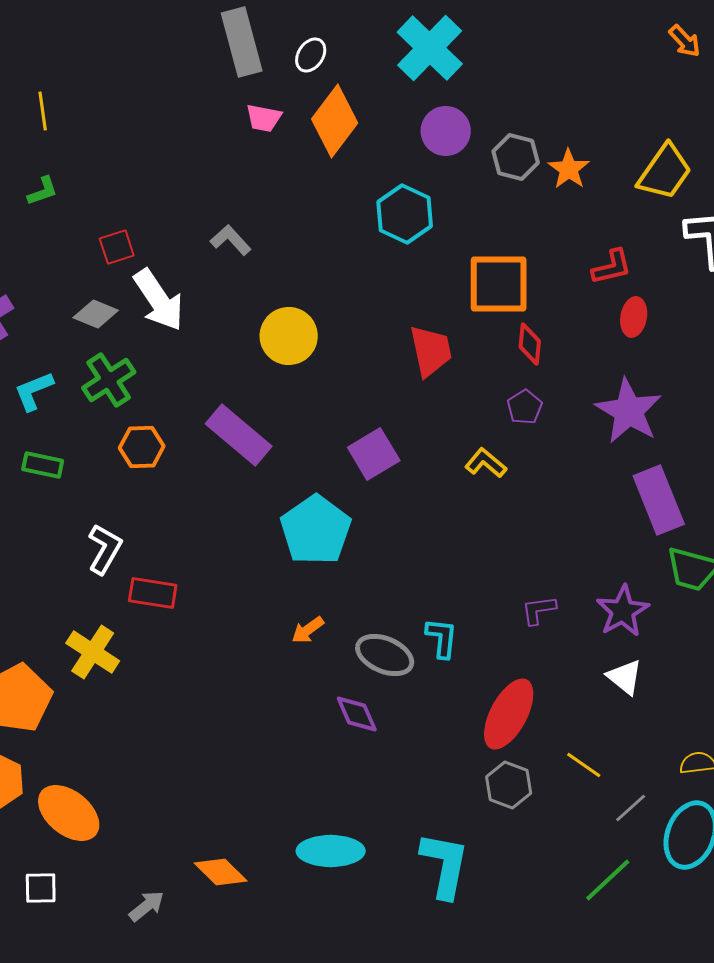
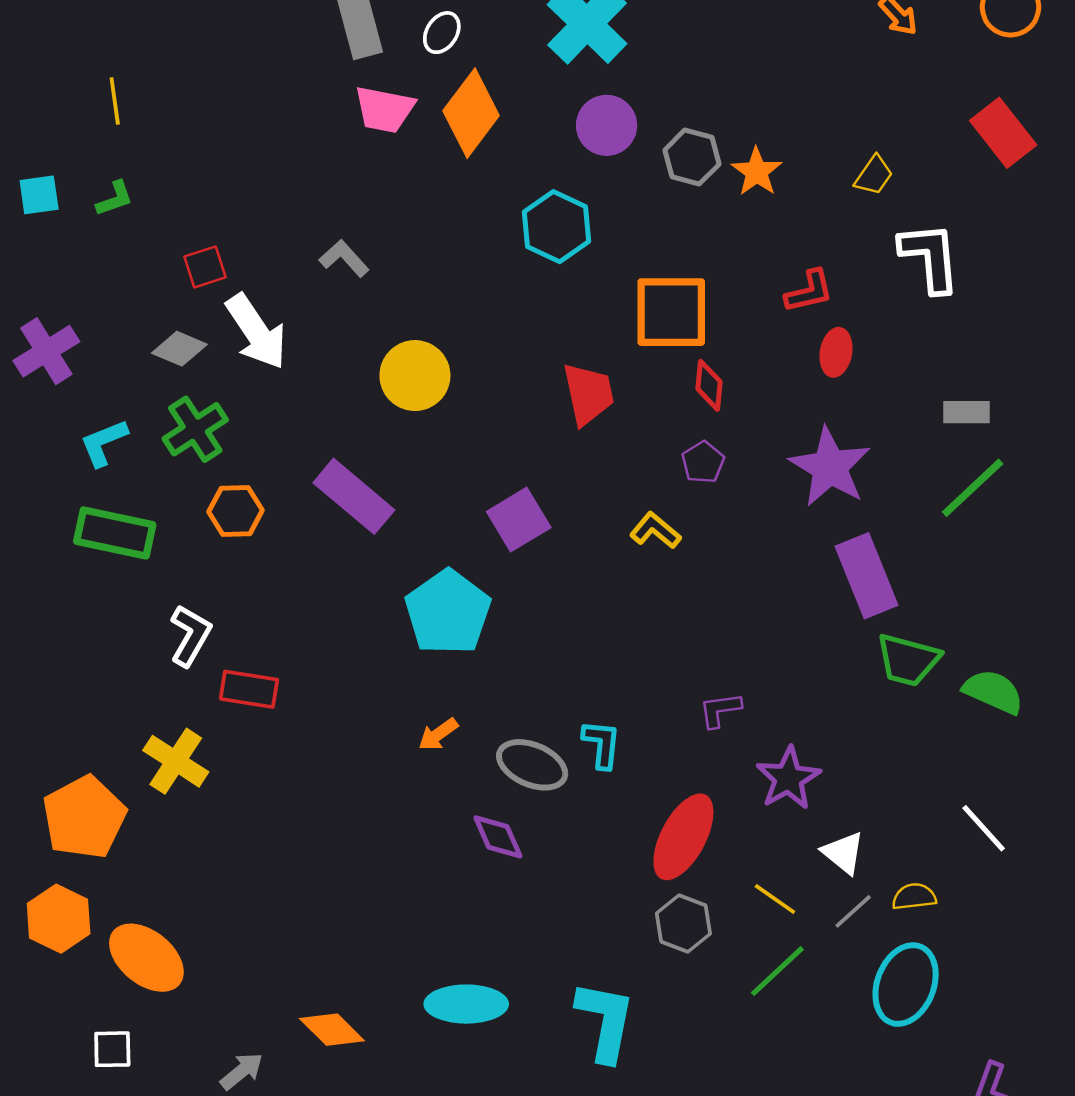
pink trapezoid: (264, 118) -> (384, 109), size x1.4
yellow trapezoid: (665, 172) -> (874, 175), size x0.6
green rectangle: (43, 465) -> (115, 533), size x1.6
purple star: (623, 611) -> (788, 778), moved
white triangle: (625, 677) -> (843, 853), moved
gray line: (631, 808) -> (853, 911), moved
green line: (608, 880) -> (777, 971), moved

